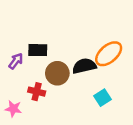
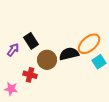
black rectangle: (38, 50) -> (31, 41), turned 56
cyan square: (103, 98) -> (99, 62), moved

